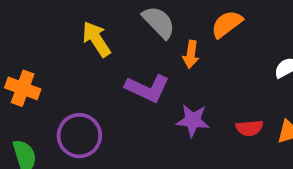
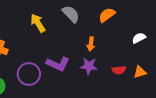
orange arrow: (191, 54) -> (91, 44), moved
purple L-shape: (147, 88) -> (58, 64), moved

